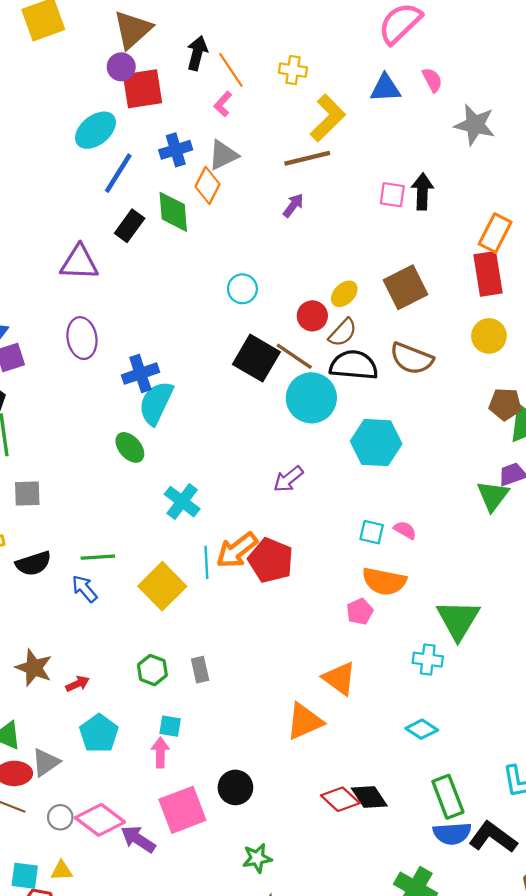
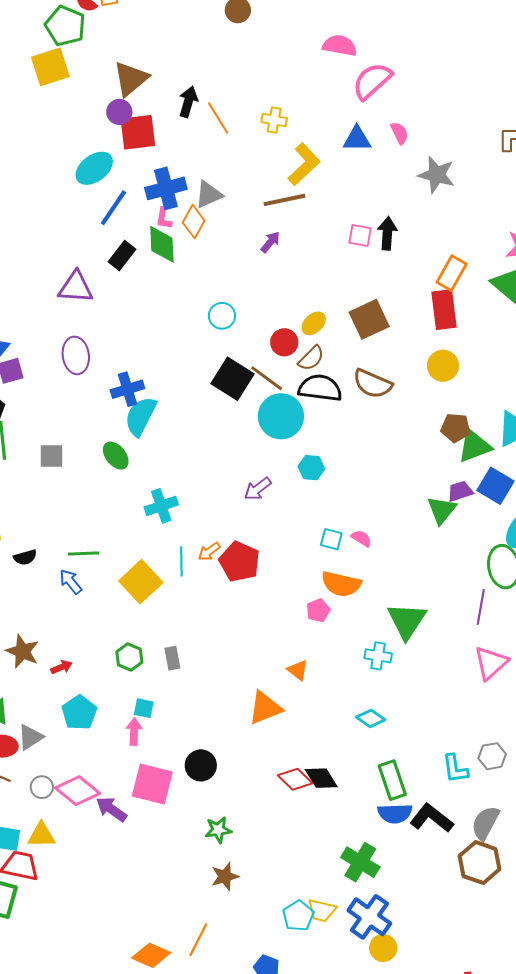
pink L-shape: (223, 104) -> (164, 218), moved, turned -35
blue cross: (176, 150) -> (166, 188), size x1.4
cyan hexagon: (376, 443) -> (311, 468), moved, size x0.6
gray square: (27, 493) -> (52, 456), moved
cyan cross: (182, 502) -> (161, 506), turned 32
orange arrow: (237, 550) -> (209, 551), size x0.6
black semicircle: (33, 563) -> (25, 557), size x0.7
orange triangle: (339, 678) -> (298, 670), size x0.7
pink square: (182, 810) -> (152, 784), turned 33
yellow triangle: (62, 871) -> (41, 835), size x1.4

